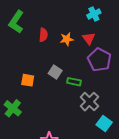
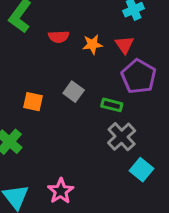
red semicircle: (43, 35) -> (59, 37), turned 80
green rectangle: (74, 82) -> (112, 105), moved

